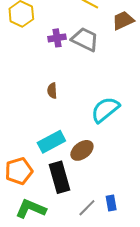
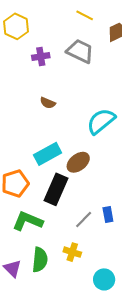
purple cross: (57, 38) -> (41, 57), moved
brown semicircle: (52, 91) -> (48, 103), turned -63
black rectangle: (59, 177) -> (56, 189), turned 40

